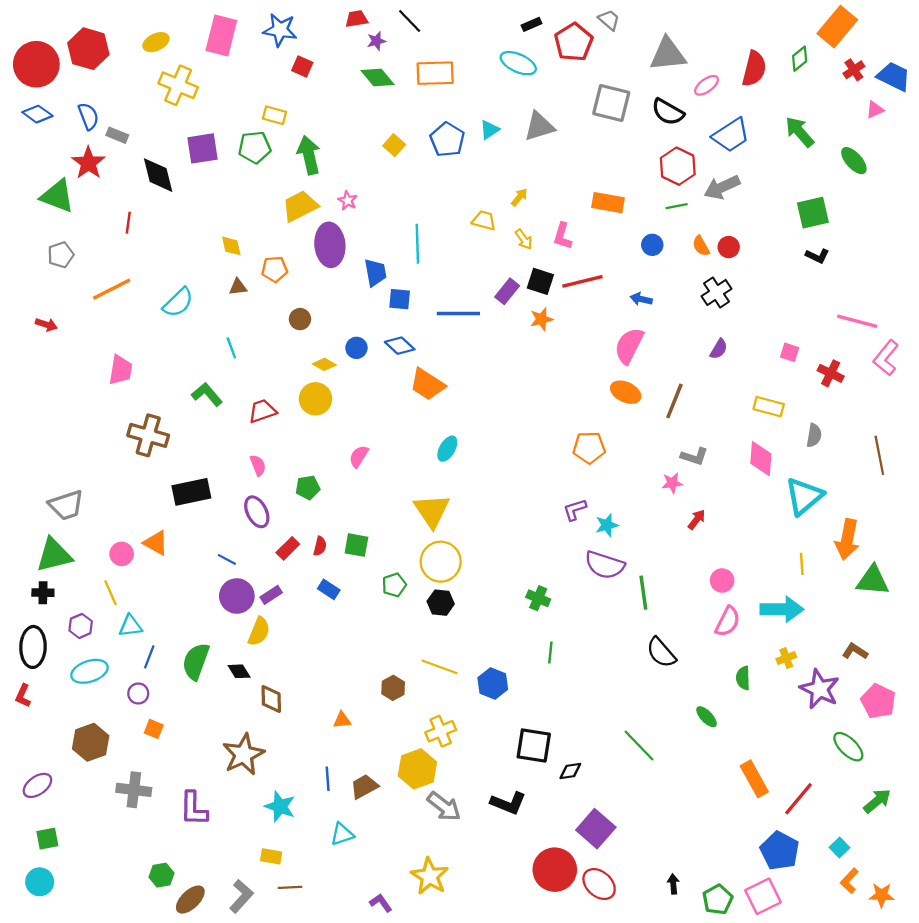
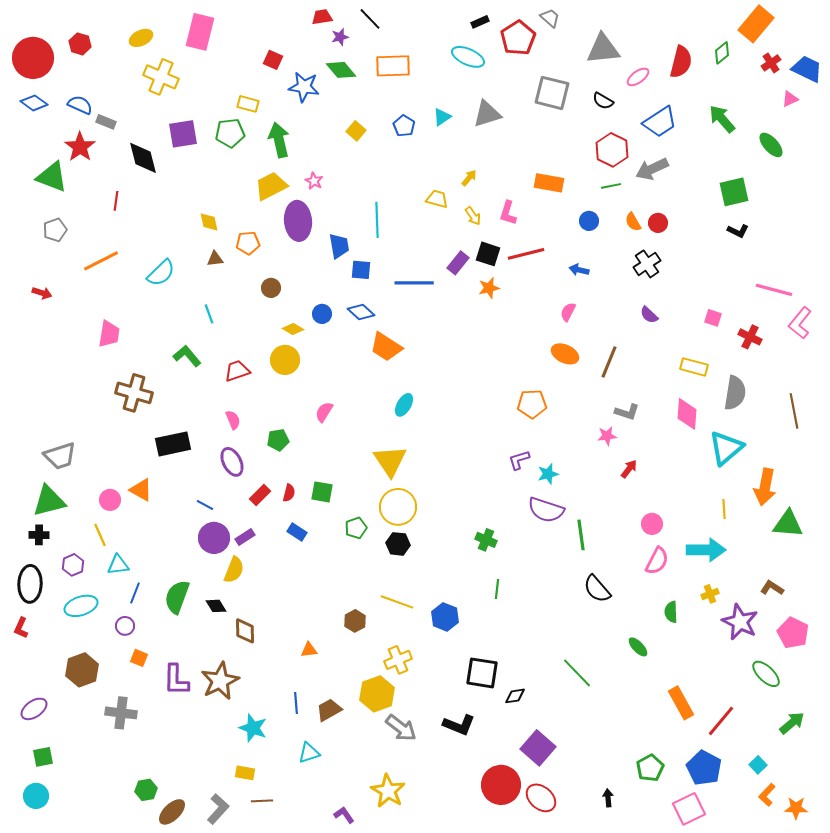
blue star: (280, 30) -> (304, 87), moved
red hexagon: (88, 49) -> (80, 44), size x0.6
black semicircle: (668, 112) -> (603, 101), size x0.7
blue semicircle: (88, 116) -> (80, 105), turned -45
blue pentagon: (447, 140) -> (404, 126), size x0.7
pink semicircle: (629, 346) -> (568, 312), size x0.6
purple semicircle: (719, 349) -> (649, 315), turned 102
gray semicircle: (814, 435) -> (735, 393), size x1.6
purple L-shape: (194, 809) -> (176, 680), moved
green pentagon: (718, 900) -> (650, 768), moved

